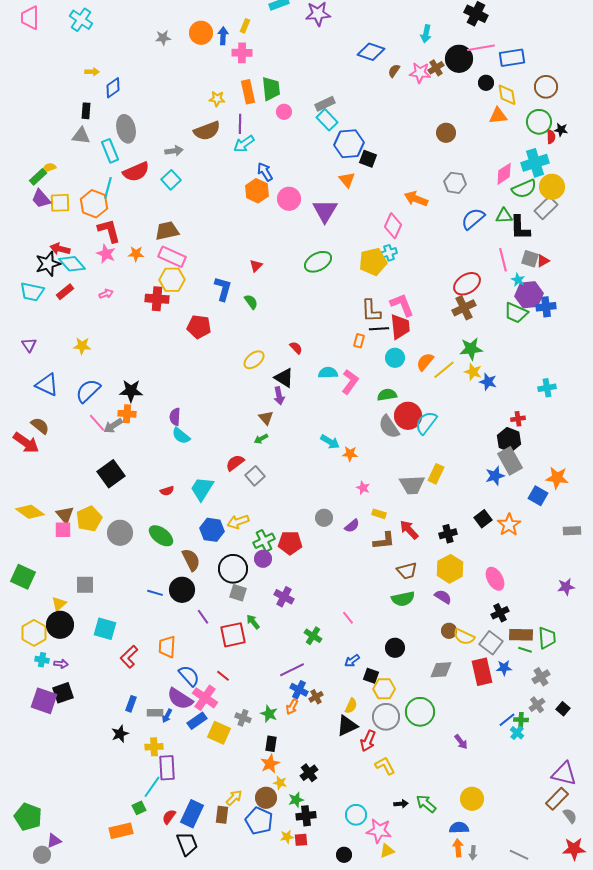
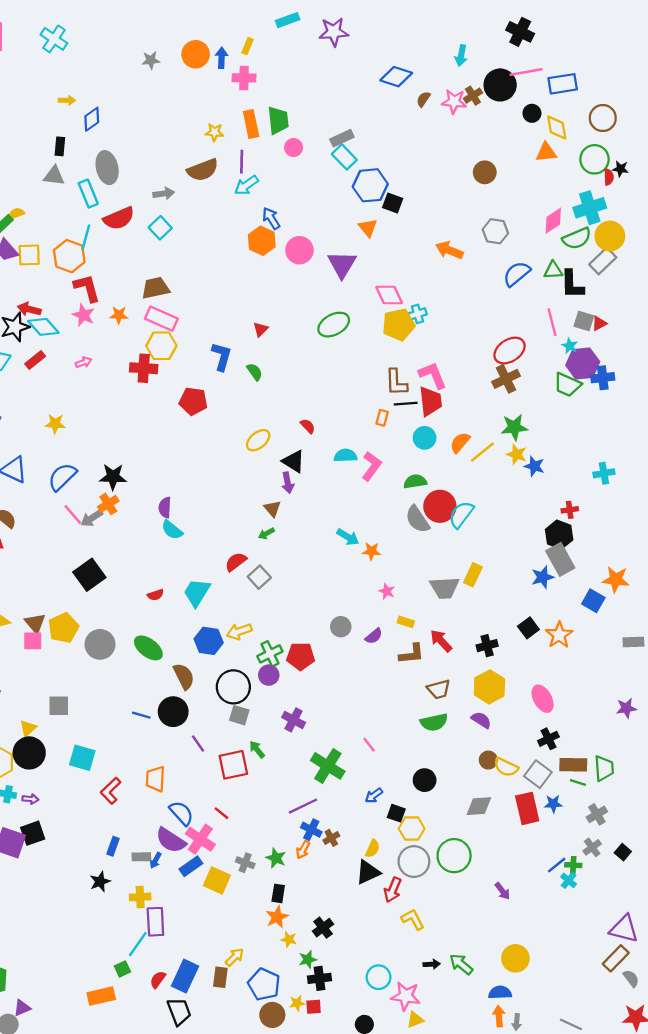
pink diamond: (393, 226) -> (389, 295), moved, turned -50
orange cross: (127, 414) -> (108, 504), turned -36
green cross: (313, 636) -> (328, 766), size x1.6
brown circle: (266, 798) -> (272, 1015), moved

